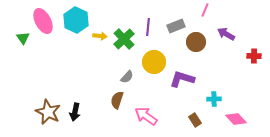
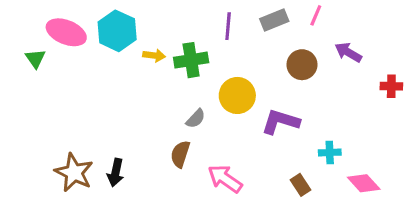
pink ellipse: (43, 21) -> (66, 32), turned -40
gray rectangle: (176, 26) -> (274, 20), moved
purple line: (148, 27) -> (228, 26), moved
green cross: (124, 39) -> (191, 60), turned 35

